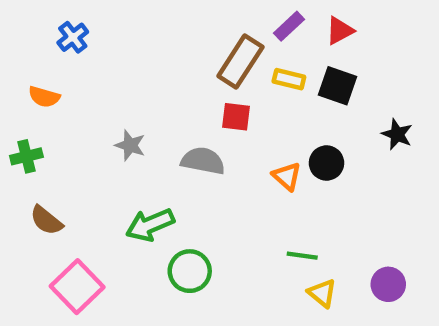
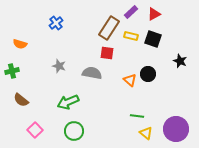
blue cross: (73, 37) -> (56, 23), moved
green circle: (190, 271) -> (74, 131), moved
purple circle: (388, 284) -> (176, 129), size x1.6
pink square: (77, 287) -> (35, 130), size x0.7

